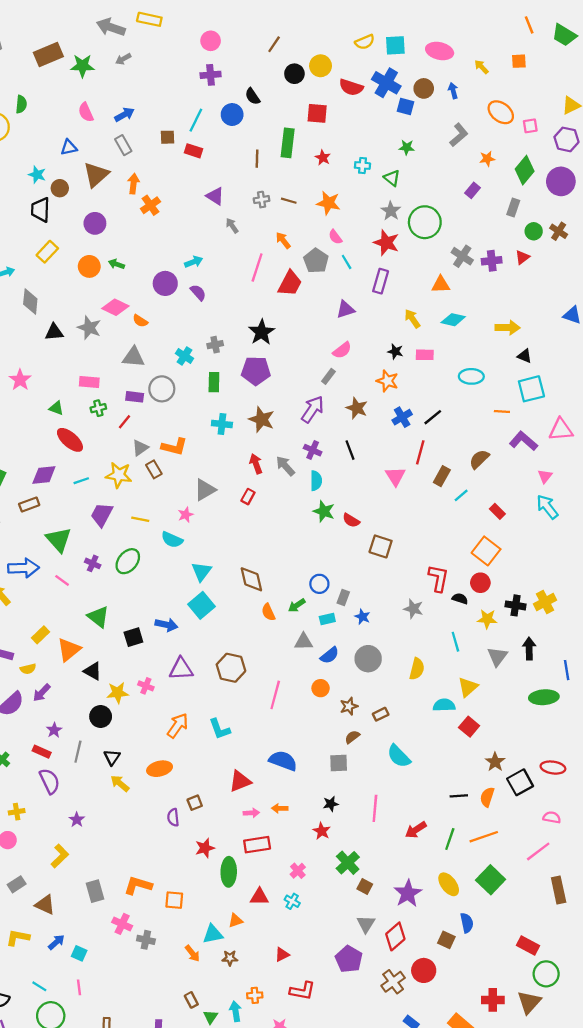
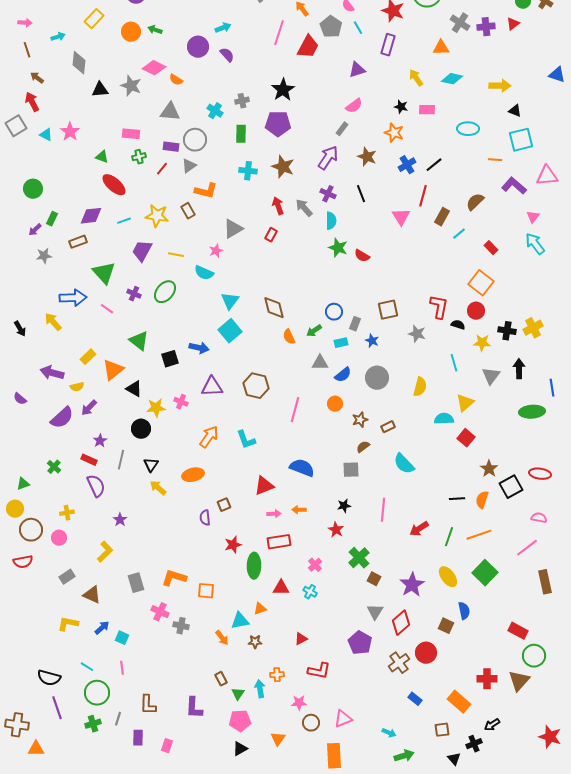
gray triangle: (140, 448) -> (189, 166), moved
brown square: (381, 546) -> (388, 310), moved, turned -30

